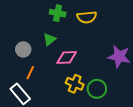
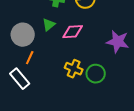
gray circle: (23, 49) -> (23, 35), size x1.5
pink diamond: (67, 58) -> (73, 32), moved

